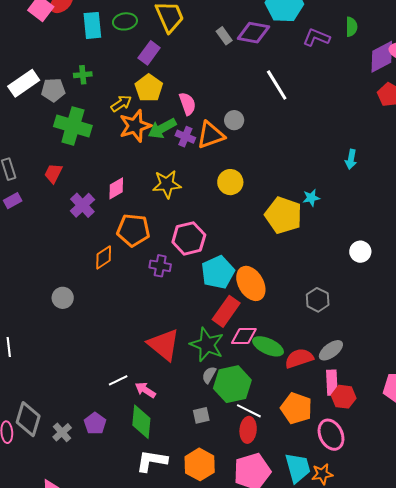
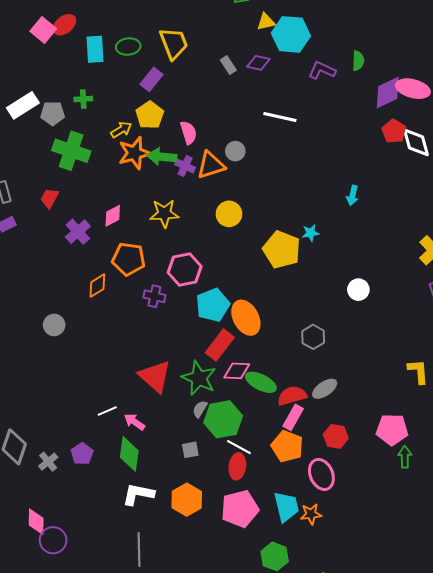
purple diamond: (253, 33) -> (258, 63), size x0.7
white line: (277, 85) -> (280, 117), turned -48
green arrow: (162, 128) -> (162, 157), turned 32
pink rectangle: (332, 383) -> (293, 417), moved, turned 30

